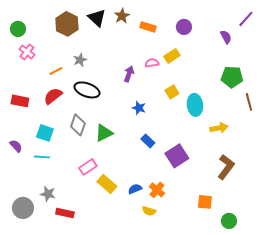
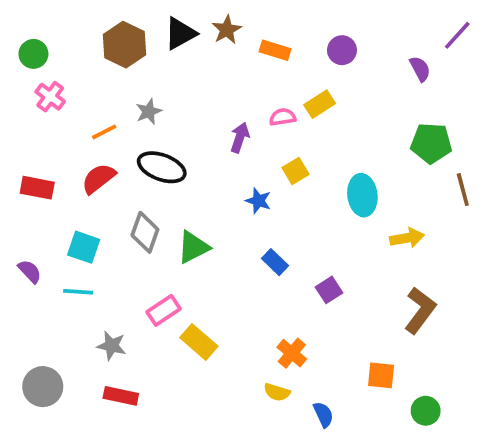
black triangle: (97, 18) -> (180, 33), turned 48
yellow square: (172, 92) -> (296, 171), moved
purple square: (177, 156) -> (329, 290), size x0.6
blue semicircle: (135, 189) -> (323, 414), moved, turned 88
gray star: (48, 194) -> (112, 346), moved

